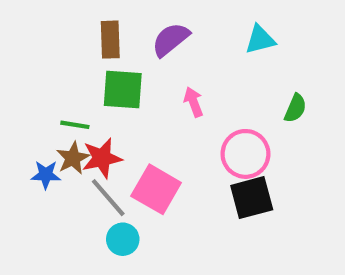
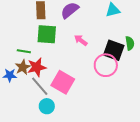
pink arrow: (193, 102) -> (81, 40), turned -32
green semicircle: (295, 108) -> (130, 43), turned -32
black square: (252, 198) -> (114, 50), moved, turned 35

